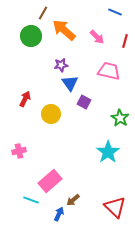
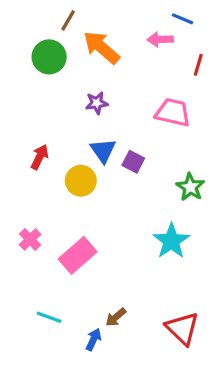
pink arrow: (97, 37) -> (160, 39), moved, turned 133
blue triangle: (70, 83) -> (103, 151), moved
pink cross: (19, 151) -> (30, 239), turned -32
pink rectangle: (50, 181) -> (78, 255), moved

